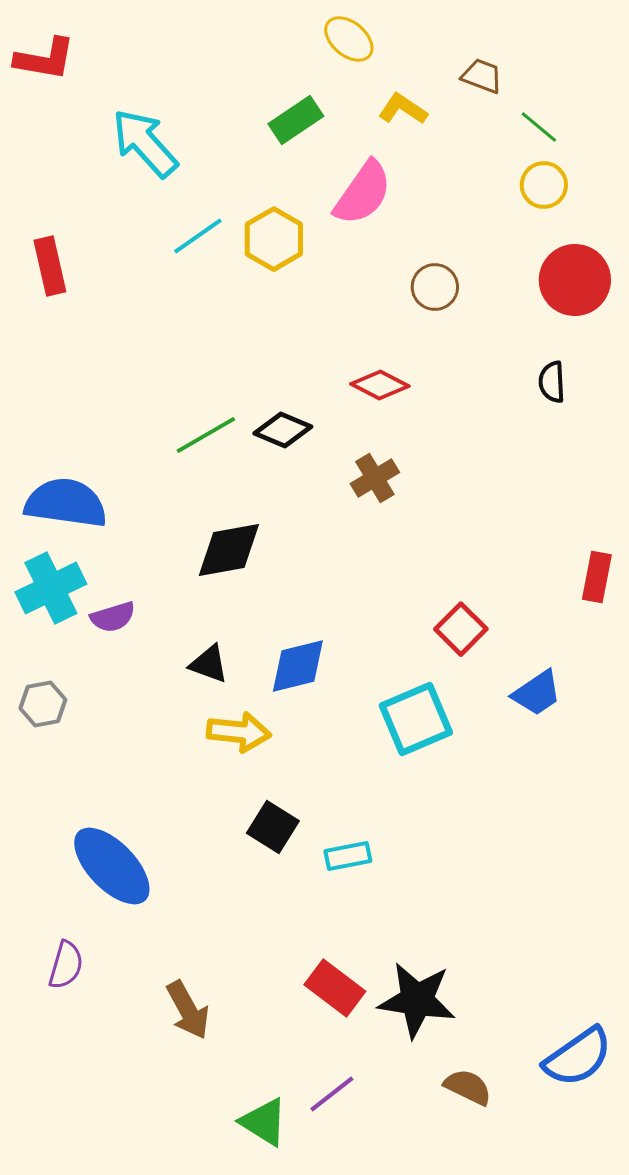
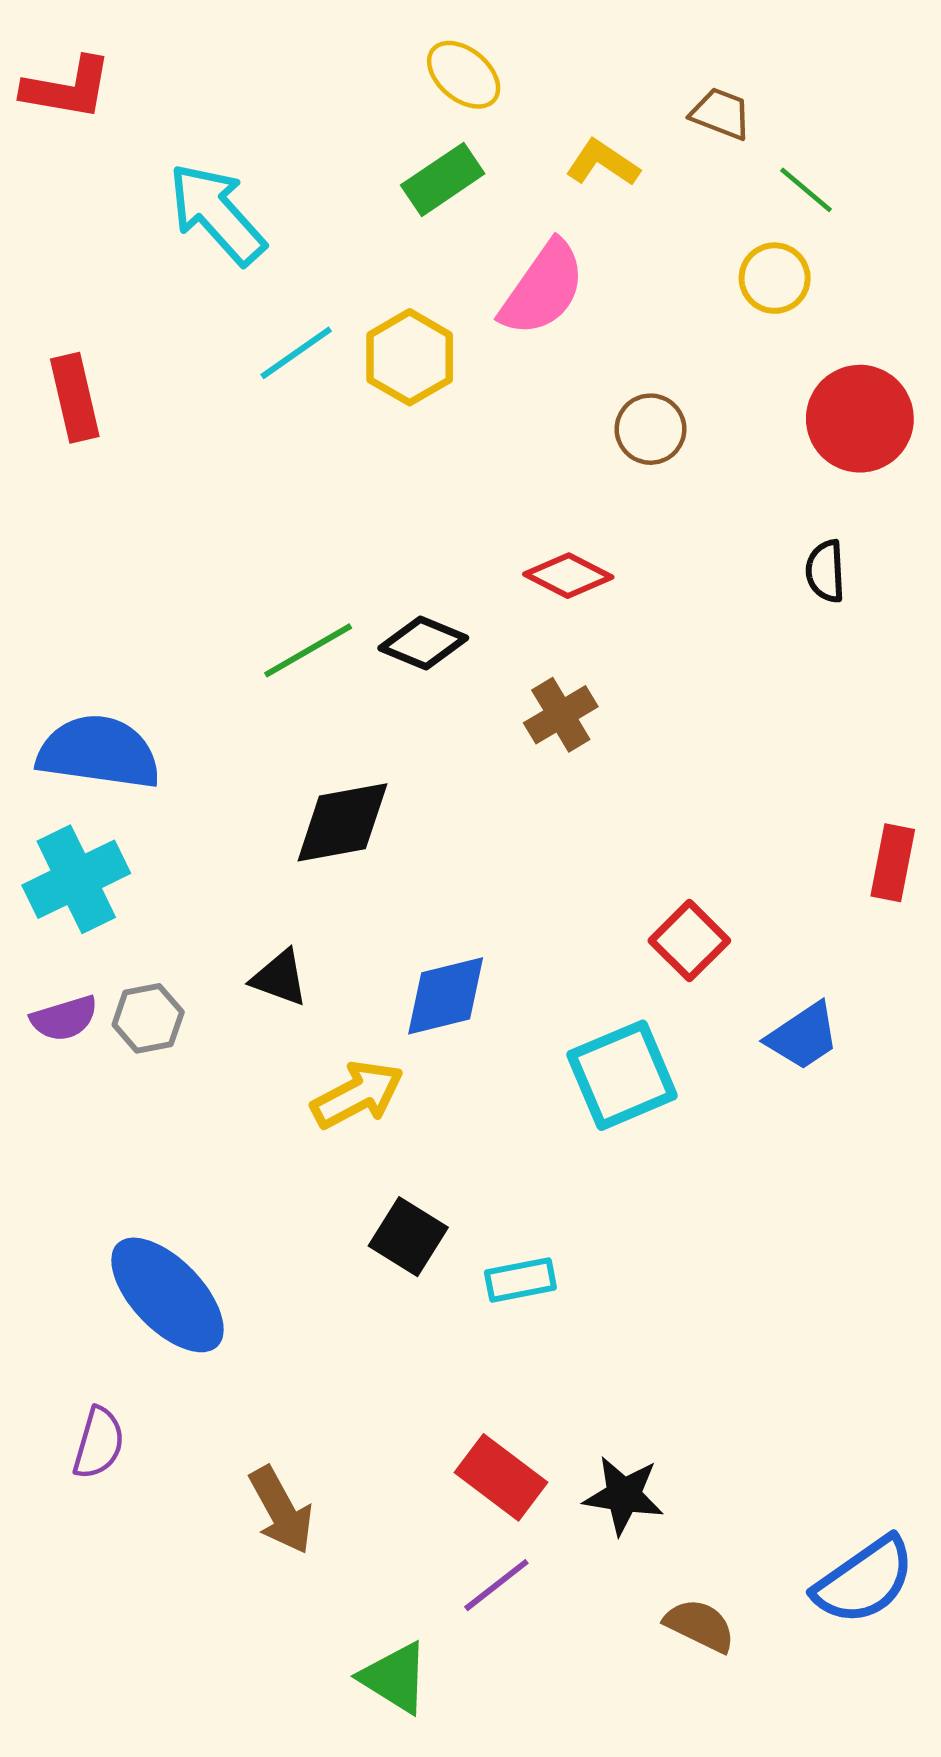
yellow ellipse: (349, 39) -> (464, 75), moved
yellow circle: (544, 185) -> (775, 278), moved
purple semicircle: (113, 617) -> (64, 1018), moved
black triangle: (209, 664) -> (280, 978), moved
gray hexagon: (43, 704) -> (148, 1018), moved
yellow arrow: (239, 732) -> (357, 1095), turned -34
black star: (417, 1000) -> (624, 1495), size x0.7
purple line: (332, 1094) -> (496, 1585), moved

